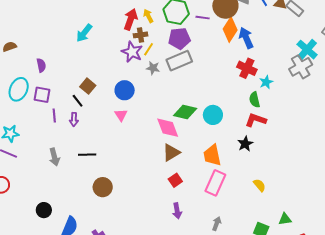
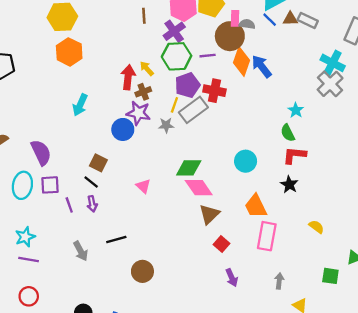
yellow line: (149, 49) -> (174, 105), moved
purple semicircle: (41, 65) -> (41, 152), size x1.6
red cross: (247, 68) -> (214, 91), moved
blue circle: (125, 90) -> (123, 129), moved
green diamond: (185, 112) -> (189, 168), moved

